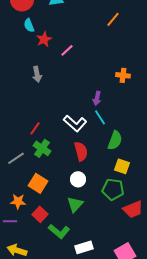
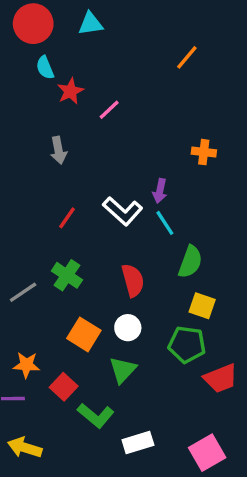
white L-shape: (75, 123) -> (123, 211), moved
red line: (35, 128) -> (67, 218), moved
orange square: (38, 183) -> (84, 334), moved

